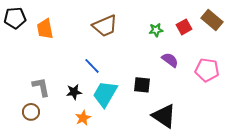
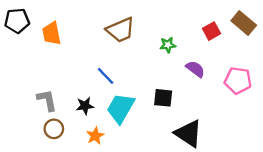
green star: (156, 30) -> (168, 45), moved
brown circle: (31, 112) -> (54, 129), moved

